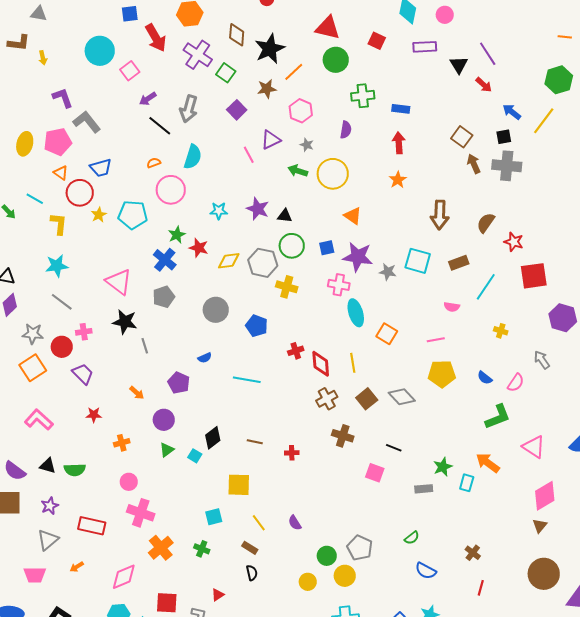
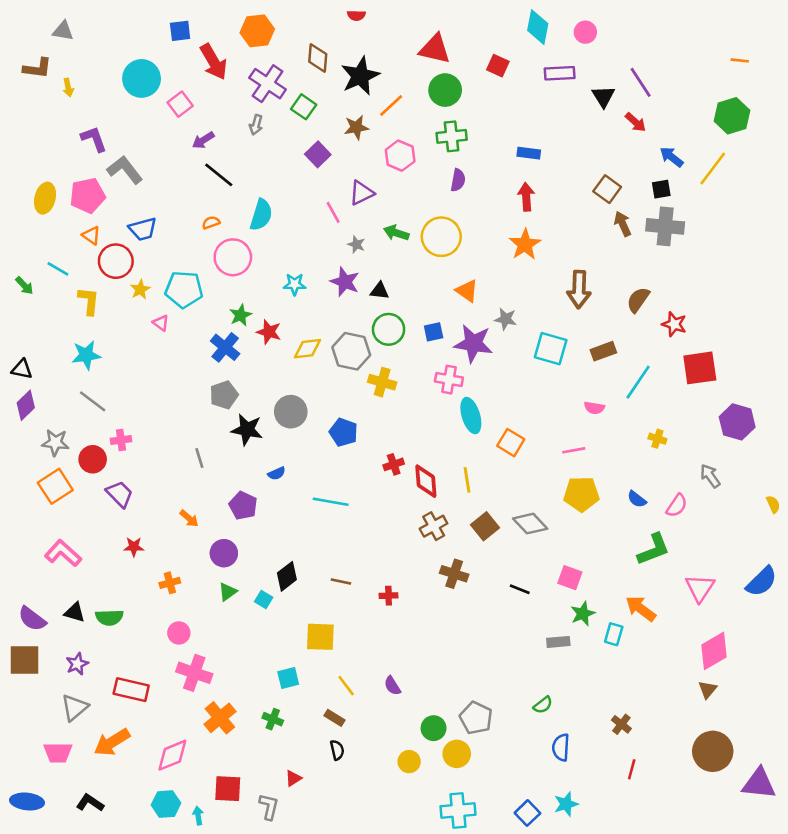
green cross: (363, 96) -> (452, 136), moved
gray arrow: (189, 109) -> (256, 125), moved, size x0.6
gray star: (307, 145) -> (356, 244), moved
orange star: (398, 180) -> (525, 244), size x1.4
gray star: (388, 272) -> (506, 319), moved
pink triangle: (119, 282) -> (161, 323), moved, size x0.5
black star: (125, 322) -> (247, 430), moved
pink triangle: (534, 447) -> (700, 588), turned 30
pink square: (375, 473) -> (570, 578), moved
orange arrow: (77, 567) -> (112, 742), size x2.0
blue semicircle: (426, 571) -> (561, 747), turned 65

